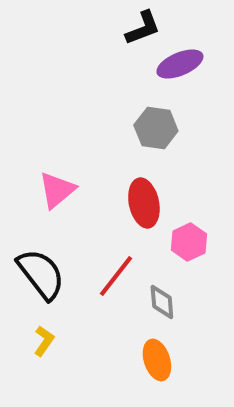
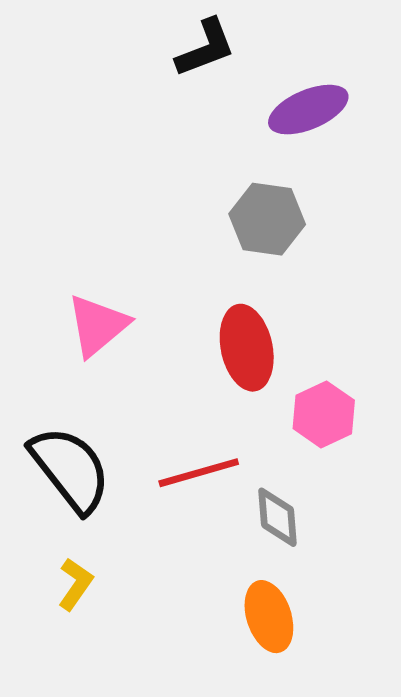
black L-shape: (143, 28) -> (206, 48), moved
red line: (116, 276) -> (199, 473), turned 36

